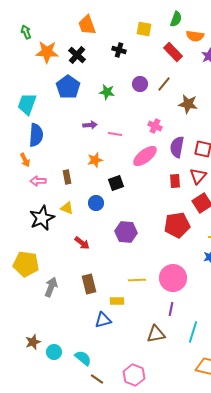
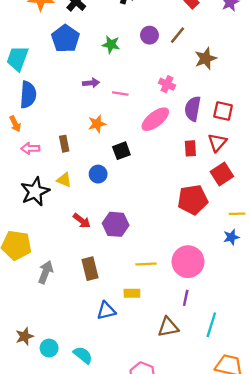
brown star: (188, 104) -> (206, 58), turned -30
purple hexagon: (126, 232) -> (116, 224), moved
yellow rectangle: (117, 301) -> (132, 293), moved

